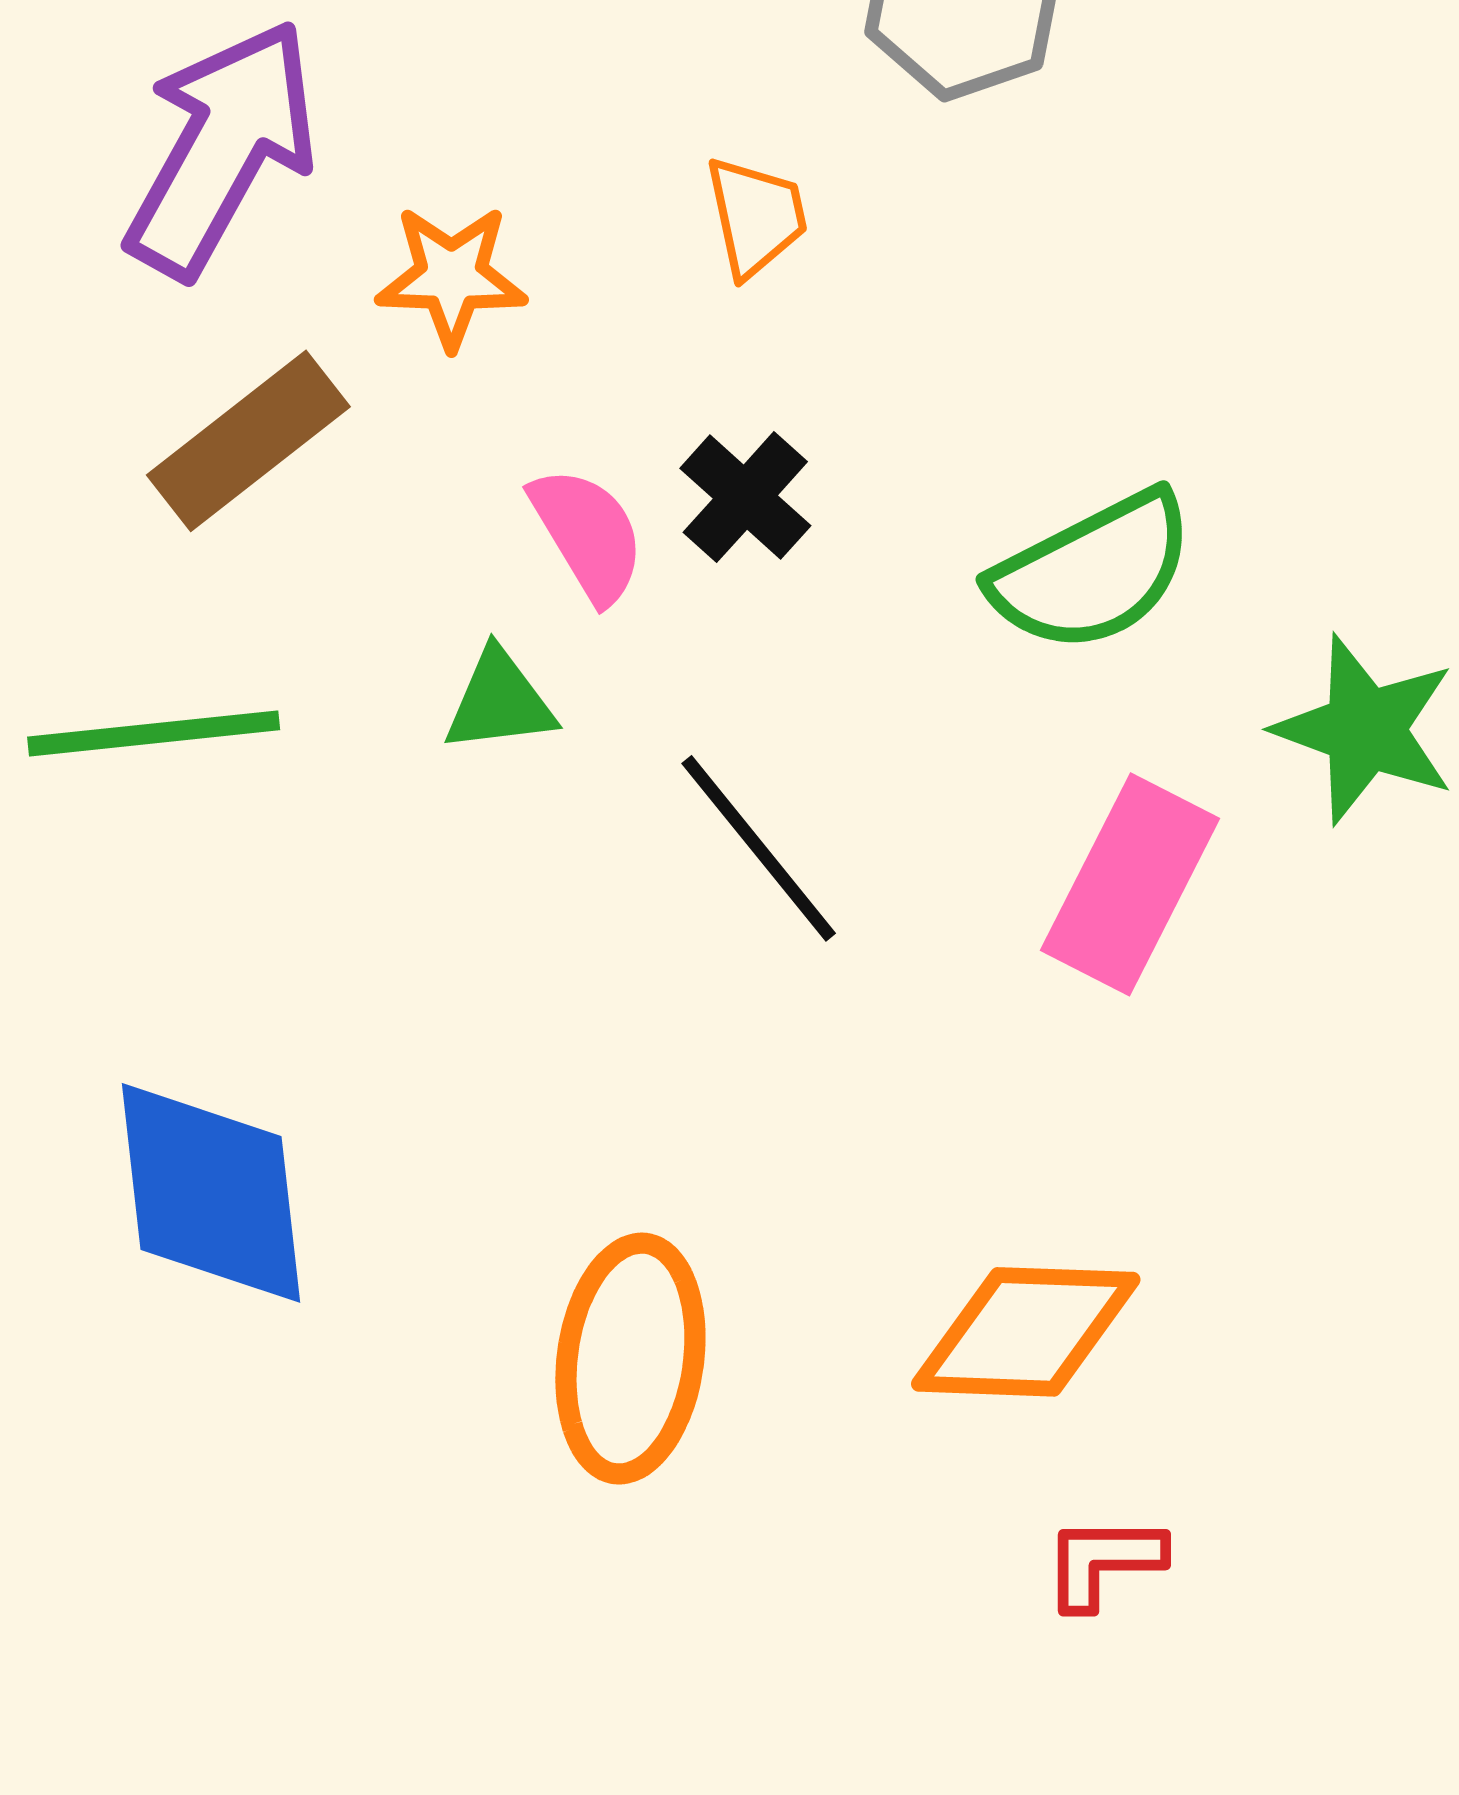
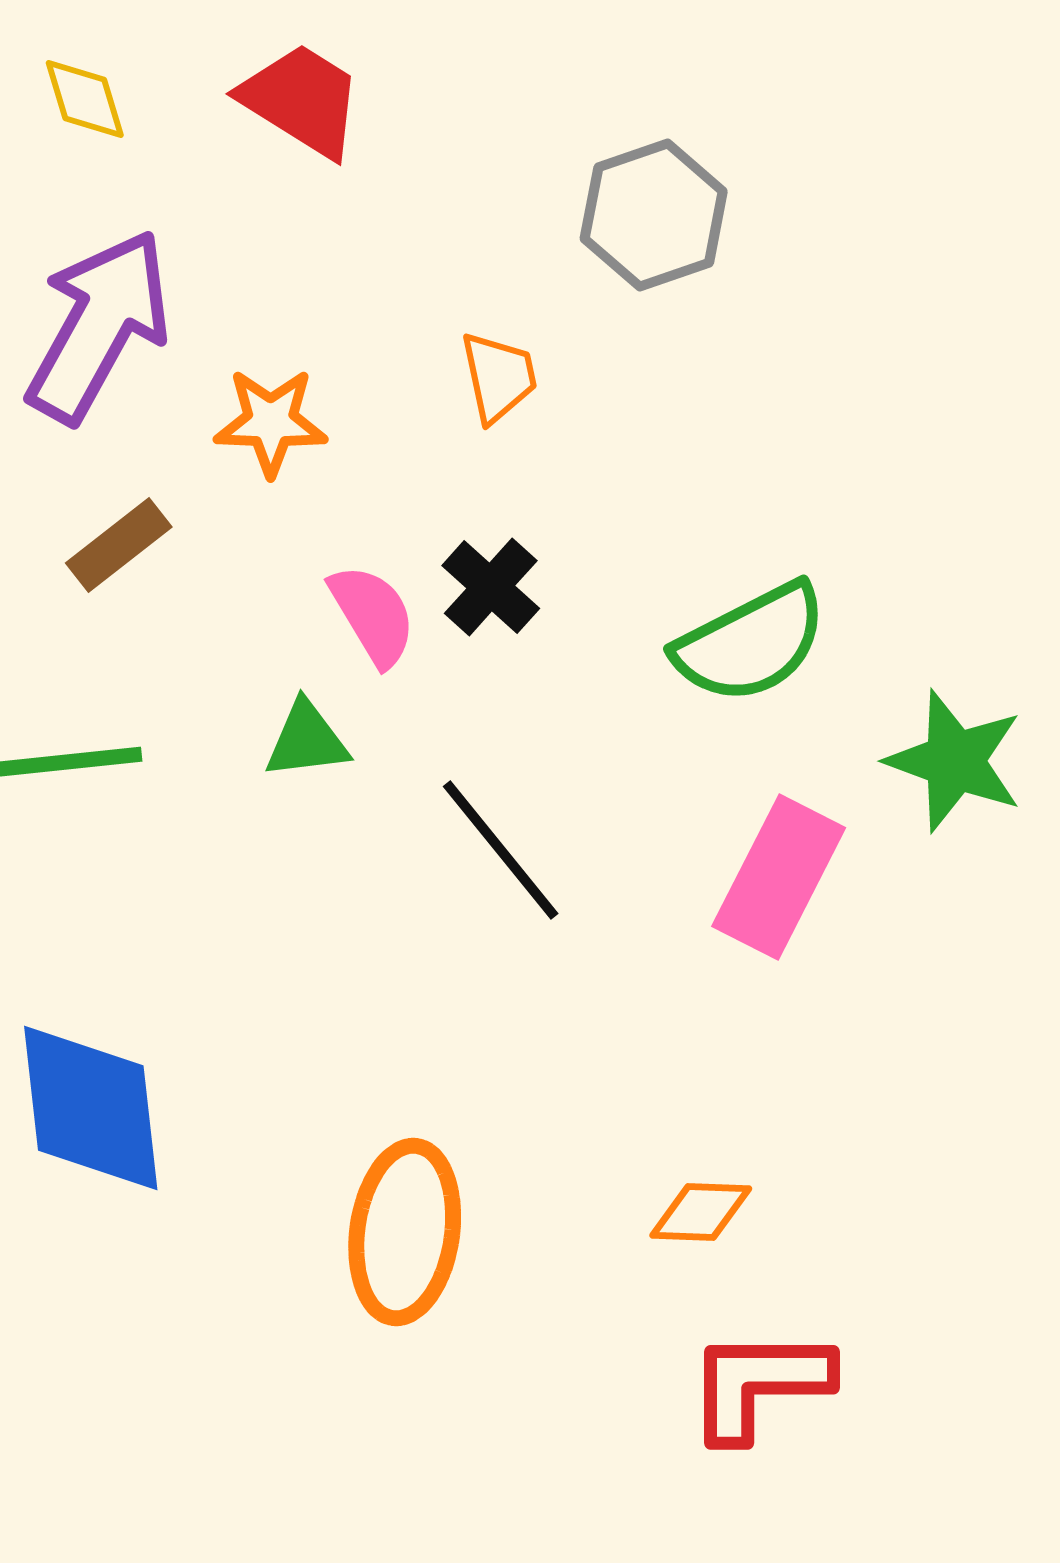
brown rectangle: (248, 441) -> (119, 545), size x0.7
orange diamond: (1026, 1332) -> (701, 1212), size x0.6
red L-shape: (1103, 1562) -> (759, 1384), size x1.6

